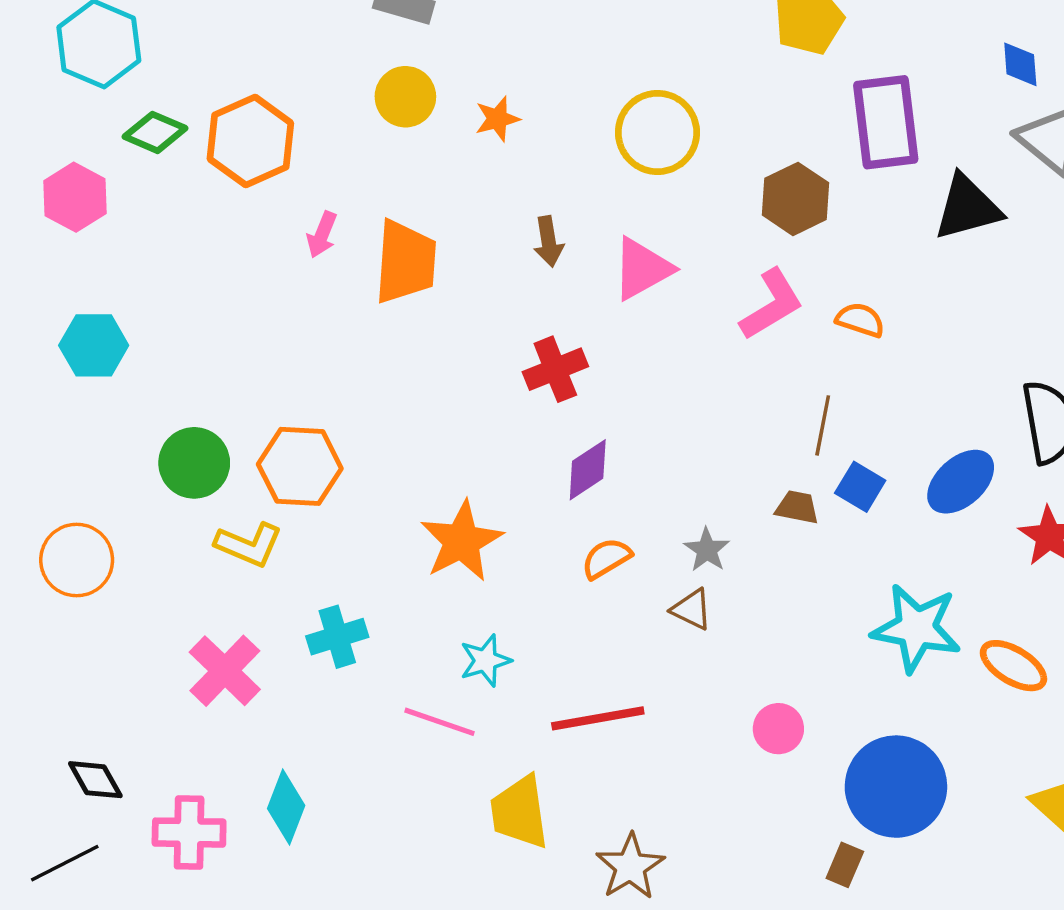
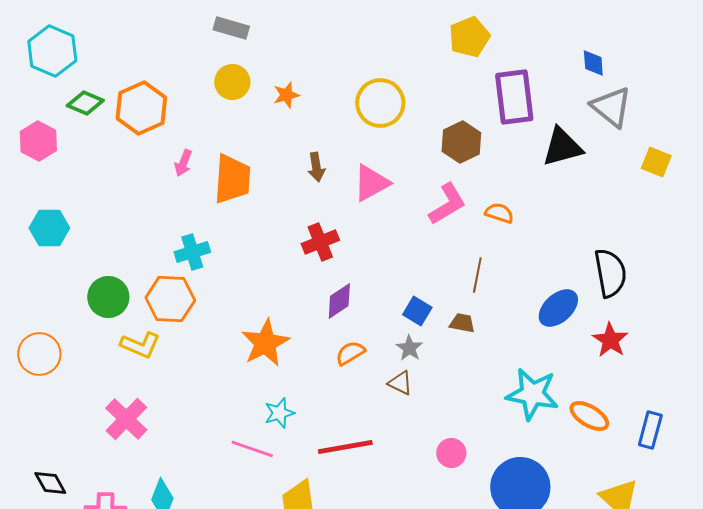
blue square: (860, 487) -> (417, 311), moved
cyan cross: (337, 637) -> (192, 252), moved

